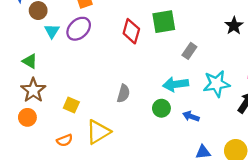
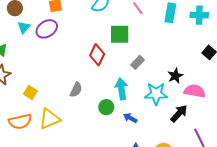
black star: (234, 26) -> (175, 76), moved
red diamond: (131, 31) -> (97, 55), moved
cyan arrow: (176, 84) -> (121, 89), turned 80
orange semicircle: (65, 140) -> (20, 121), size x1.6

